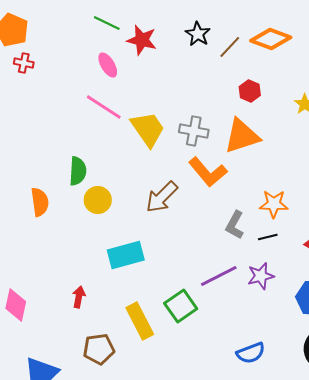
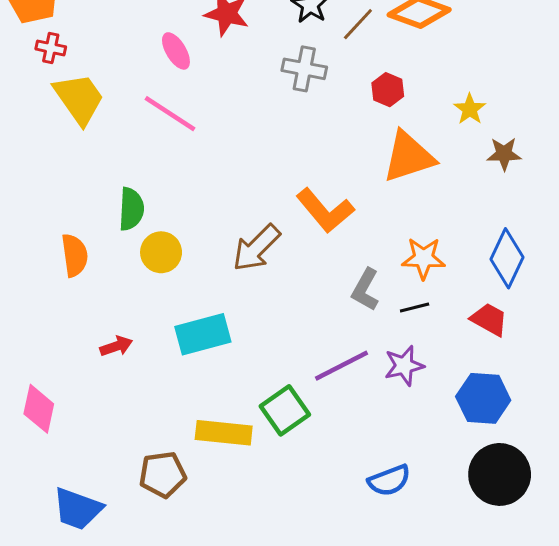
yellow trapezoid: (148, 129) -> (79, 99), moved
gray cross: (194, 131) -> (304, 69), moved
orange triangle: (242, 136) -> (409, 157), moved
red arrow: (79, 297) -> (116, 346), moved, turned 60
yellow rectangle: (140, 321) -> (224, 433), turned -57

